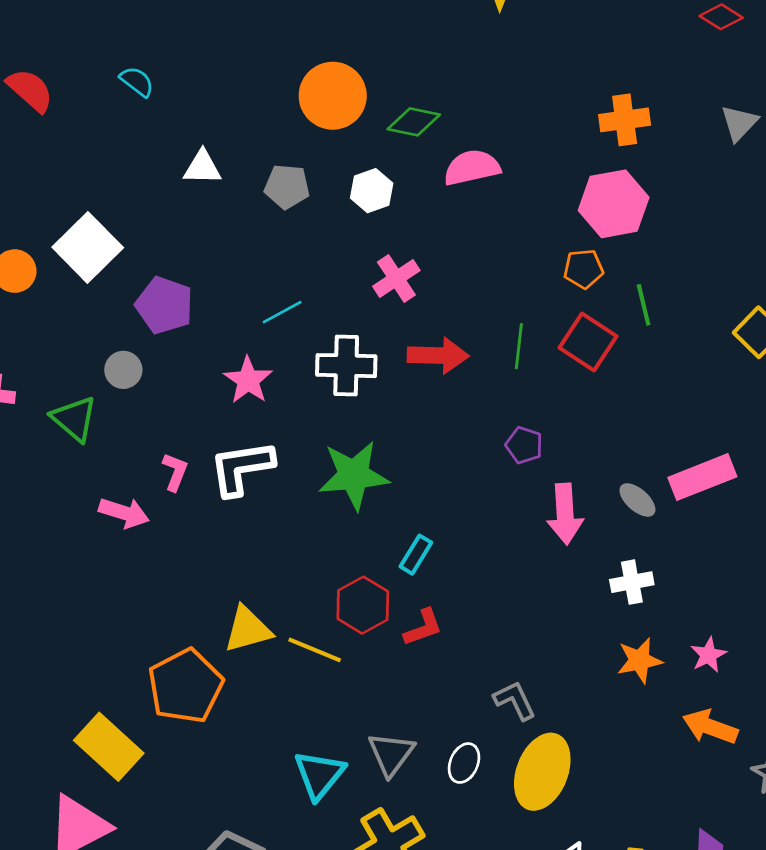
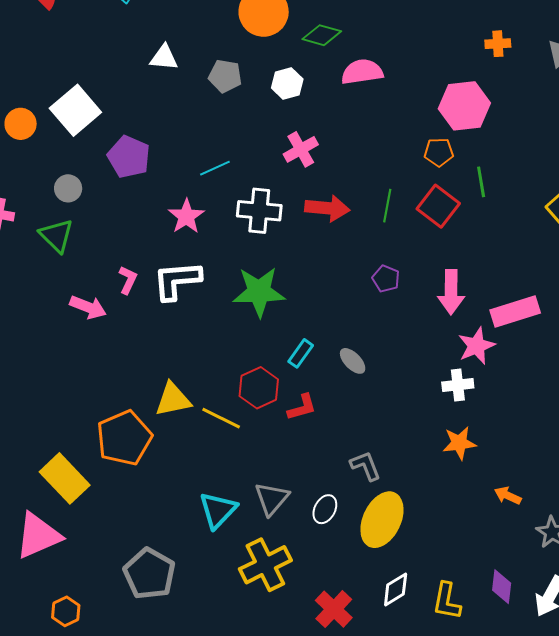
orange cross: (625, 120) -> (498, 44), moved, size x0.7
gray circle: (123, 370) -> (68, 188), moved
gray ellipse: (637, 500) -> (353, 361), moved
pink arrow: (565, 514) -> (451, 292), moved
pink star: (708, 655) -> (476, 346), moved, size x1.4
orange arrow: (710, 727) -> (508, 496), size x0.7

